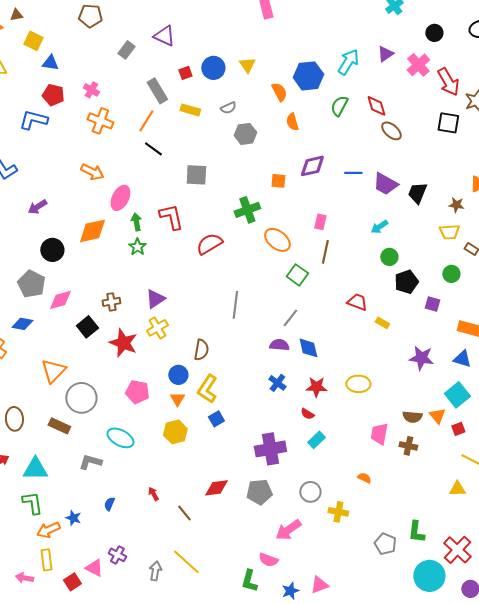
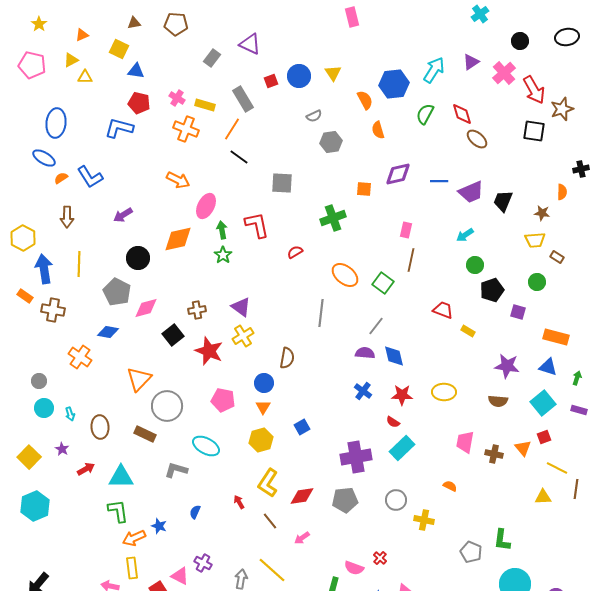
brown triangle: (16, 15) -> (134, 23), moved
yellow rectangle: (190, 110) -> (205, 105), moved
purple trapezoid: (385, 184) -> (471, 192), turned -52
orange ellipse: (277, 240) -> (345, 275), moved
red semicircle: (209, 244) -> (295, 252), size x0.6
purple triangle: (155, 299) -> (241, 307), turned -50
yellow L-shape: (207, 389) -> (268, 483), moved
orange triangle: (437, 416) -> (523, 448), moved
brown semicircle: (412, 417) -> (498, 401), moved
cyan rectangle: (316, 440) -> (402, 448), size x1.4
pink arrow: (288, 530) -> (302, 538), moved, size x0.6
red cross: (457, 550) -> (380, 558), moved, size x0.5

